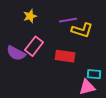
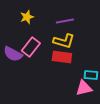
yellow L-shape: (82, 30) -> (64, 41), moved

